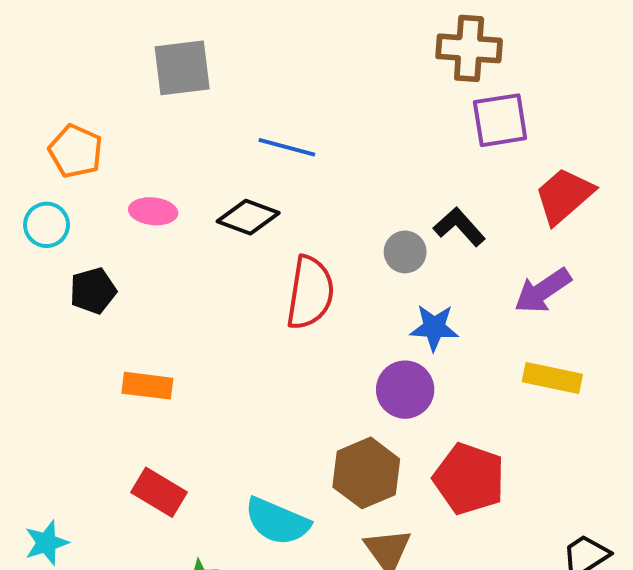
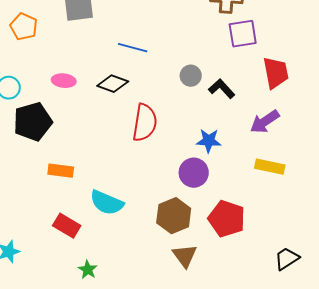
orange pentagon: (76, 151) -> (24, 27), moved
red trapezoid: (564, 196) -> (276, 73), turned 120
gray circle: (405, 252) -> (191, 76), moved
black pentagon: (93, 291) -> (33, 122), size x1.6
cyan semicircle: (277, 521) -> (107, 203), moved

